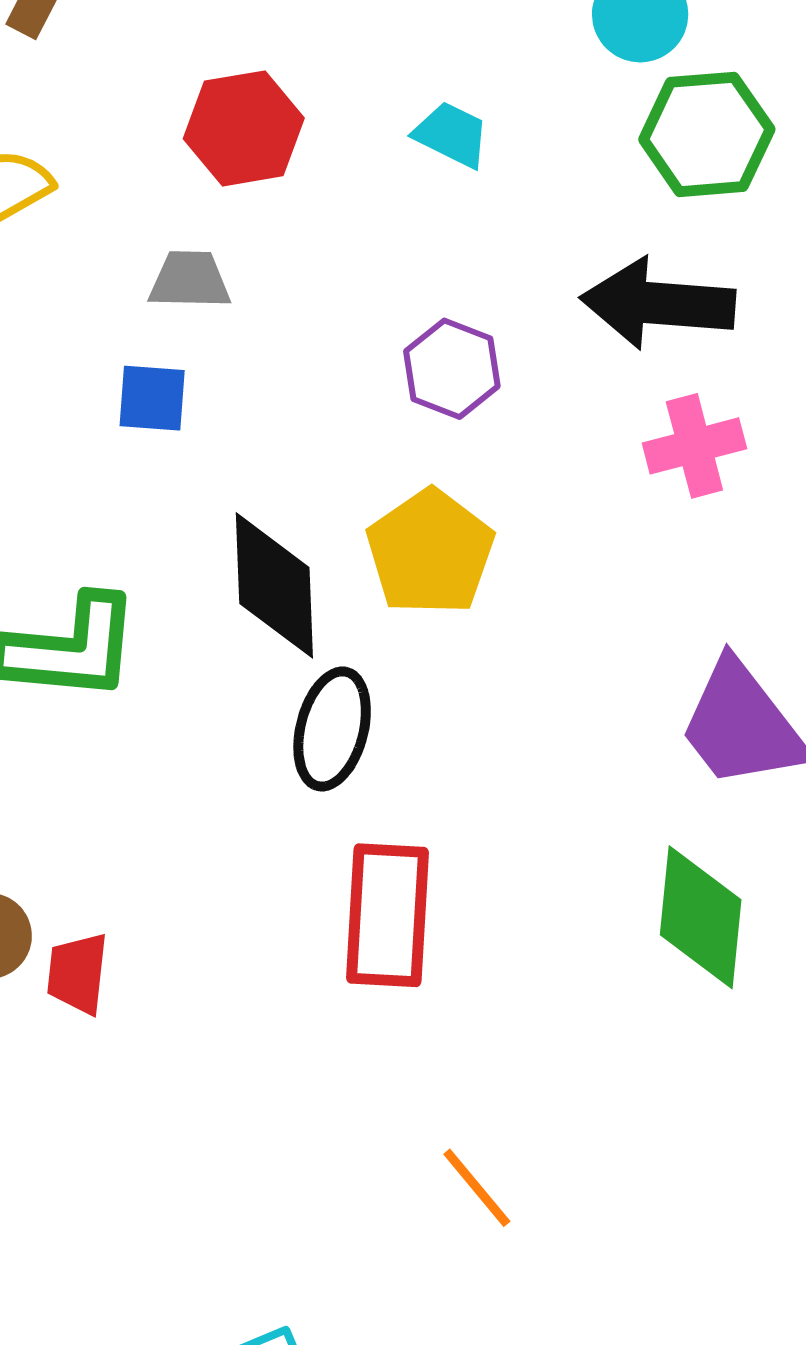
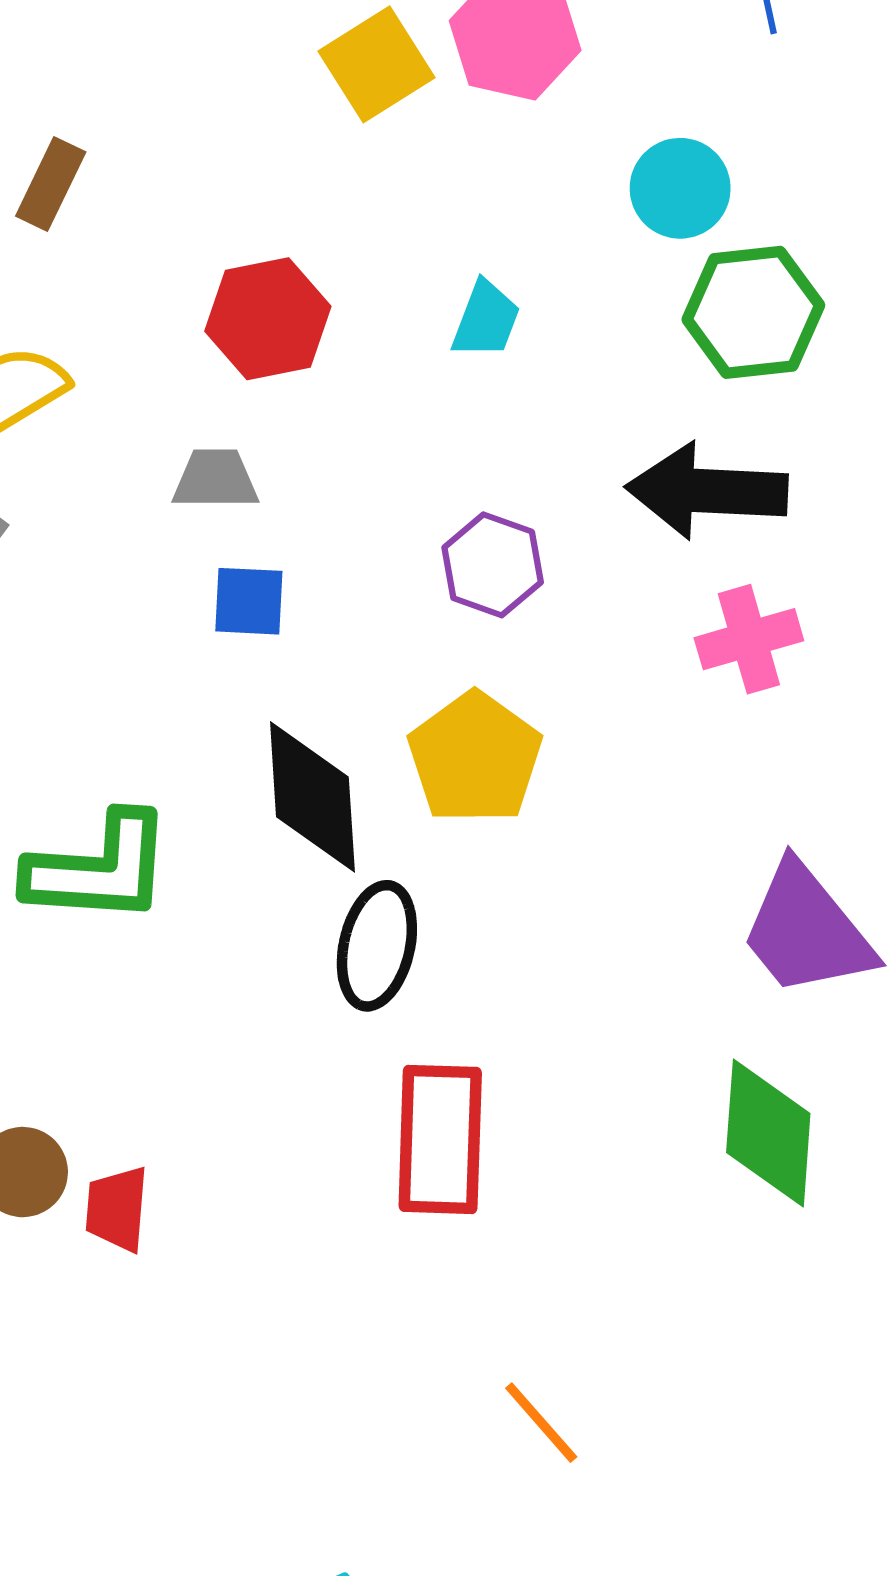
cyan trapezoid: (452, 135) -> (486, 320), turned 86
blue square: (152, 398) -> (249, 601), moved

